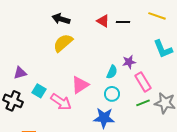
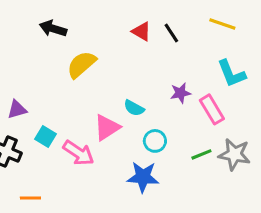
black arrow: (61, 19) -> (53, 28), moved
black line: (123, 22) -> (171, 33), turned 56
cyan semicircle: (112, 72) -> (134, 108), moved, turned 96
pink rectangle: (143, 82) -> (212, 109), moved

